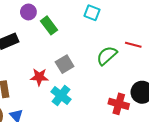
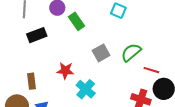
red line: (133, 45) -> (151, 70), moved
gray square: (65, 64) -> (101, 53), moved

